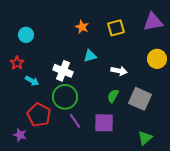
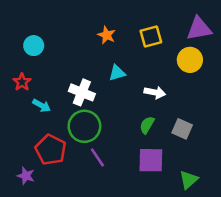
yellow circle: (157, 59) -> (190, 60), moved
gray square: (140, 99) -> (182, 129), size x0.7
purple square: (104, 123) -> (151, 160), moved

